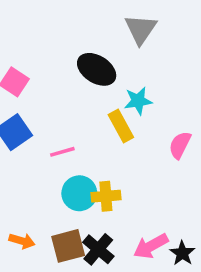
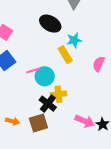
cyan circle: (79, 193) -> (45, 76), moved
pink arrow: (151, 246) -> (85, 121), turned -126
black cross: (98, 249) -> (48, 104), moved

